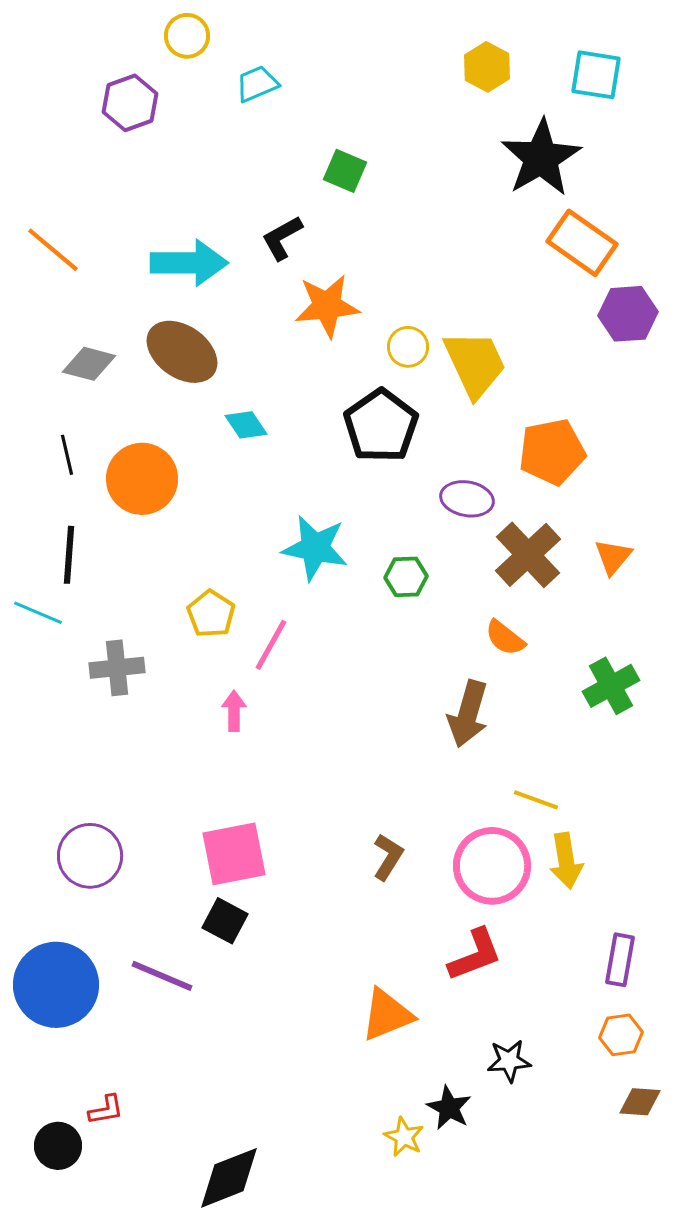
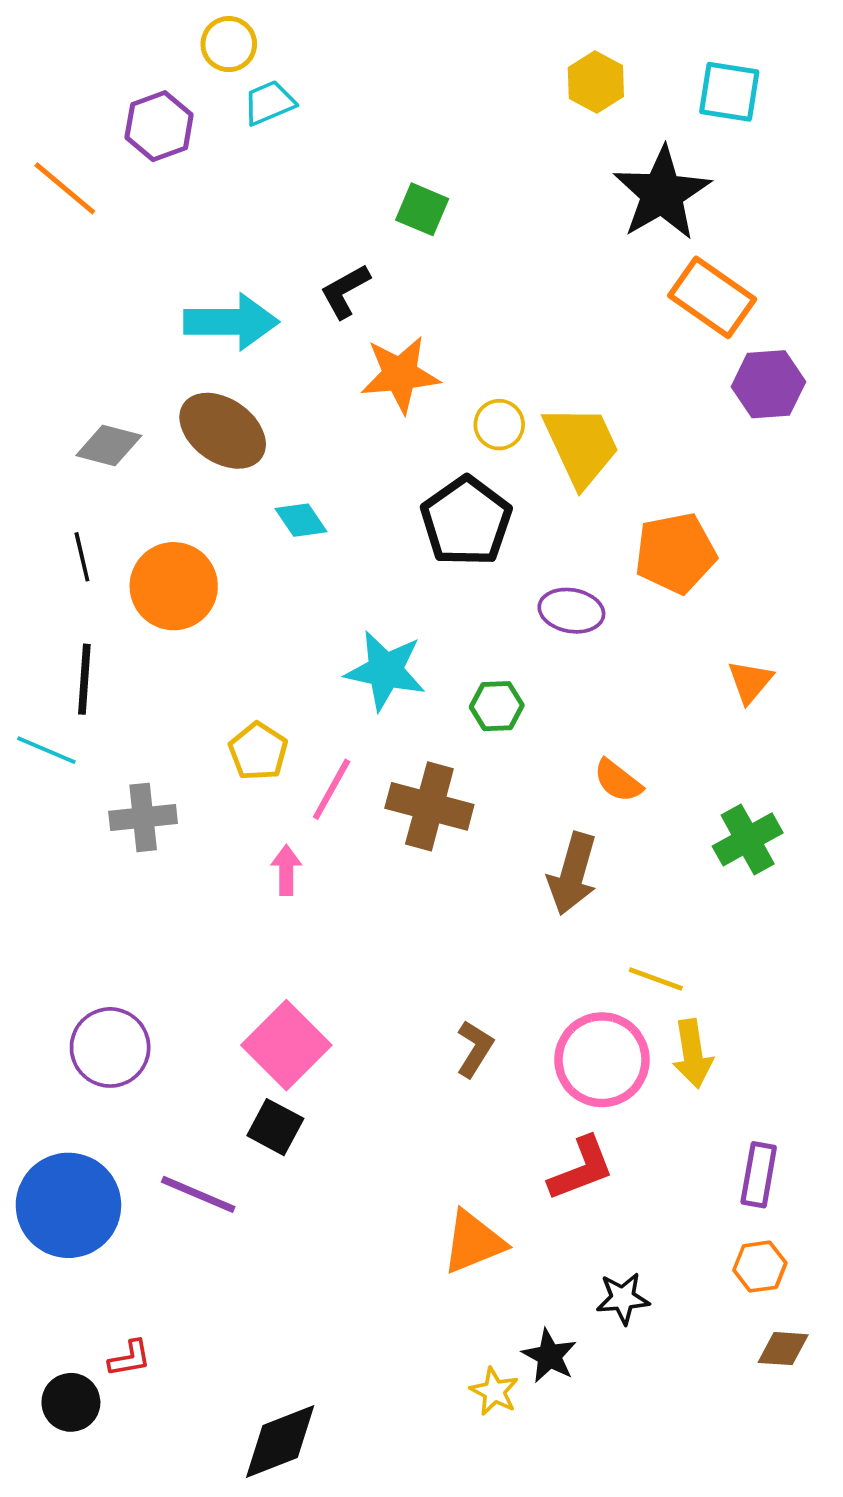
cyan trapezoid: (257, 84) -> (269, 103), moved
orange line: (53, 250) -> (65, 188), moved
brown cross: (528, 555) -> (429, 806), moved, turned -32
pink square: (234, 854) -> (286, 1045), turned -34

